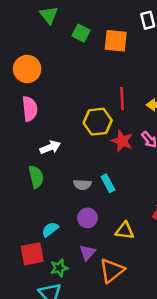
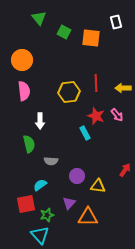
yellow hexagon: (98, 122) -> (69, 92), moved
white arrow: (50, 147) -> (40, 121), turned 112
cyan rectangle: (108, 183) -> (85, 133), moved
gray semicircle: (82, 185) -> (51, 161), moved
purple circle: (87, 218) -> (77, 176), moved
orange triangle: (112, 271) -> (88, 217), turned 40

